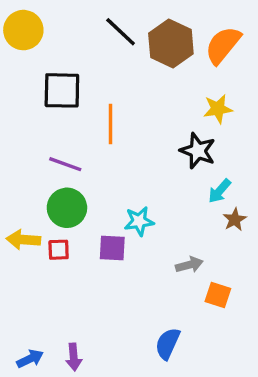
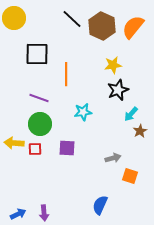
yellow star: (218, 109) -> (113, 65), moved
black star: (198, 151) -> (118, 90), turned 30
cyan star: (139, 221) -> (83, 112), moved

